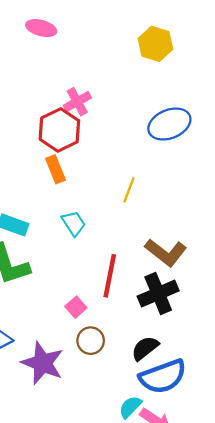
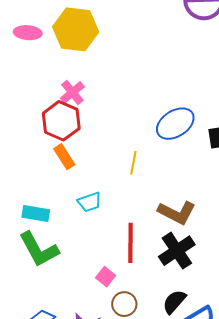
yellow hexagon: (155, 44) -> (76, 29), moved, size x1.4
blue ellipse: (169, 124) -> (175, 124), moved
cyan trapezoid: (74, 223) -> (89, 202), turned 115

